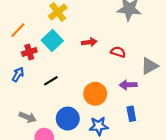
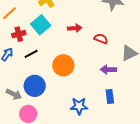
black line: (51, 81) -> (31, 54), moved
orange circle: (95, 94) -> (63, 65), moved
blue circle: (68, 119) -> (35, 86), moved

